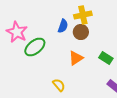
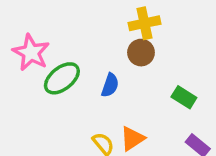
blue semicircle: (63, 26) -> (110, 85), moved
orange triangle: (76, 58) -> (132, 139), moved

